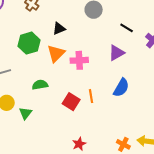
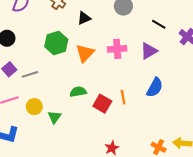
black triangle: (59, 29) -> (84, 18), moved
pink cross: (79, 60) -> (117, 49), moved
green semicircle: (40, 85) -> (78, 92), moved

